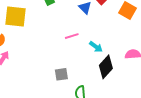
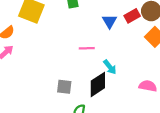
black diamond: (106, 67) -> (98, 84), moved

